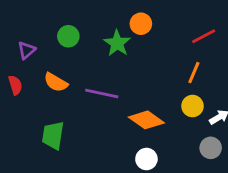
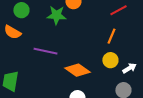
green star: (117, 43) -> (56, 15), turned -30
orange semicircle: (56, 82) -> (12, 32), moved

